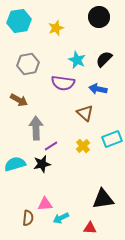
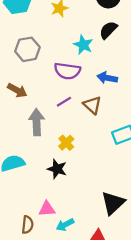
black semicircle: (104, 59) -> (108, 30), moved
purple line: (51, 146) -> (64, 102), moved
yellow cross: (83, 146) -> (66, 143), moved
black star: (42, 164) -> (57, 169), moved, turned 30
black triangle: (103, 199) -> (113, 203), turned -35

